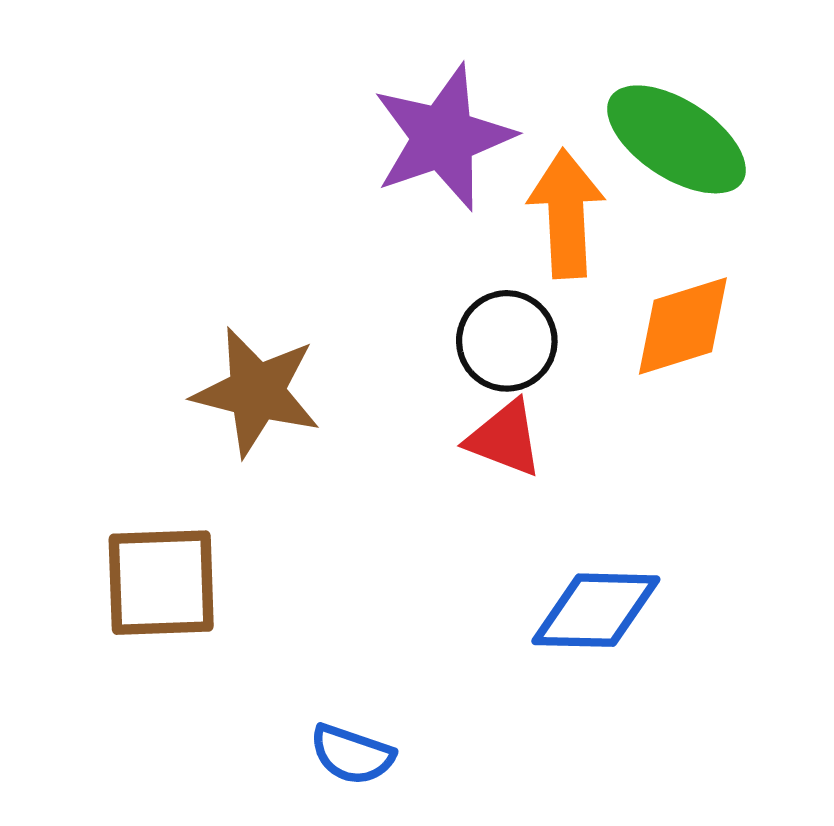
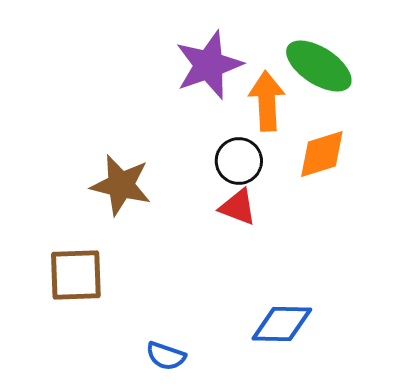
blue diamond: (596, 610) -> (282, 324), moved

